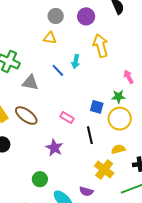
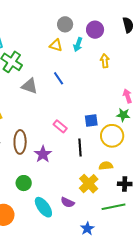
yellow arrow: (101, 46) -> (105, 61), size x0.6
cyan arrow: (76, 62) -> (78, 44), moved
green star: (118, 97) -> (123, 115), moved
blue square: (97, 107) -> (91, 121), turned -32
brown ellipse: (26, 116) -> (20, 142), moved, turned 45

